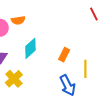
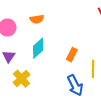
orange semicircle: (18, 20) -> (37, 19), moved

